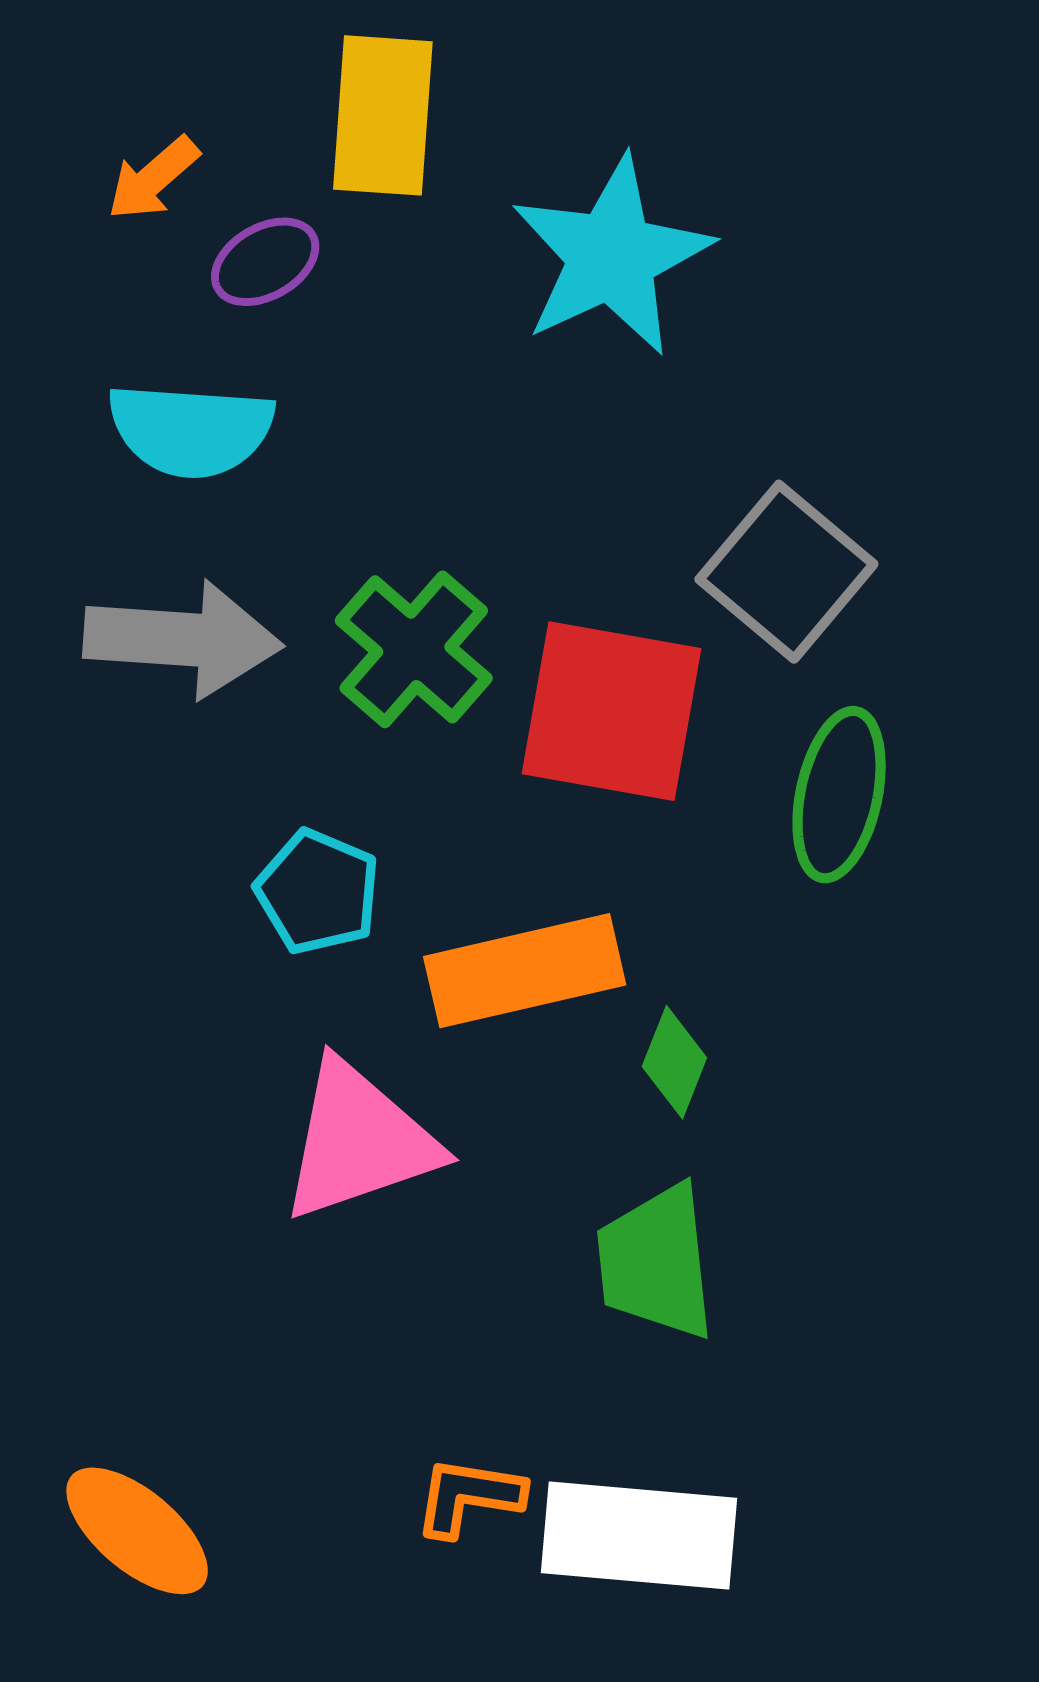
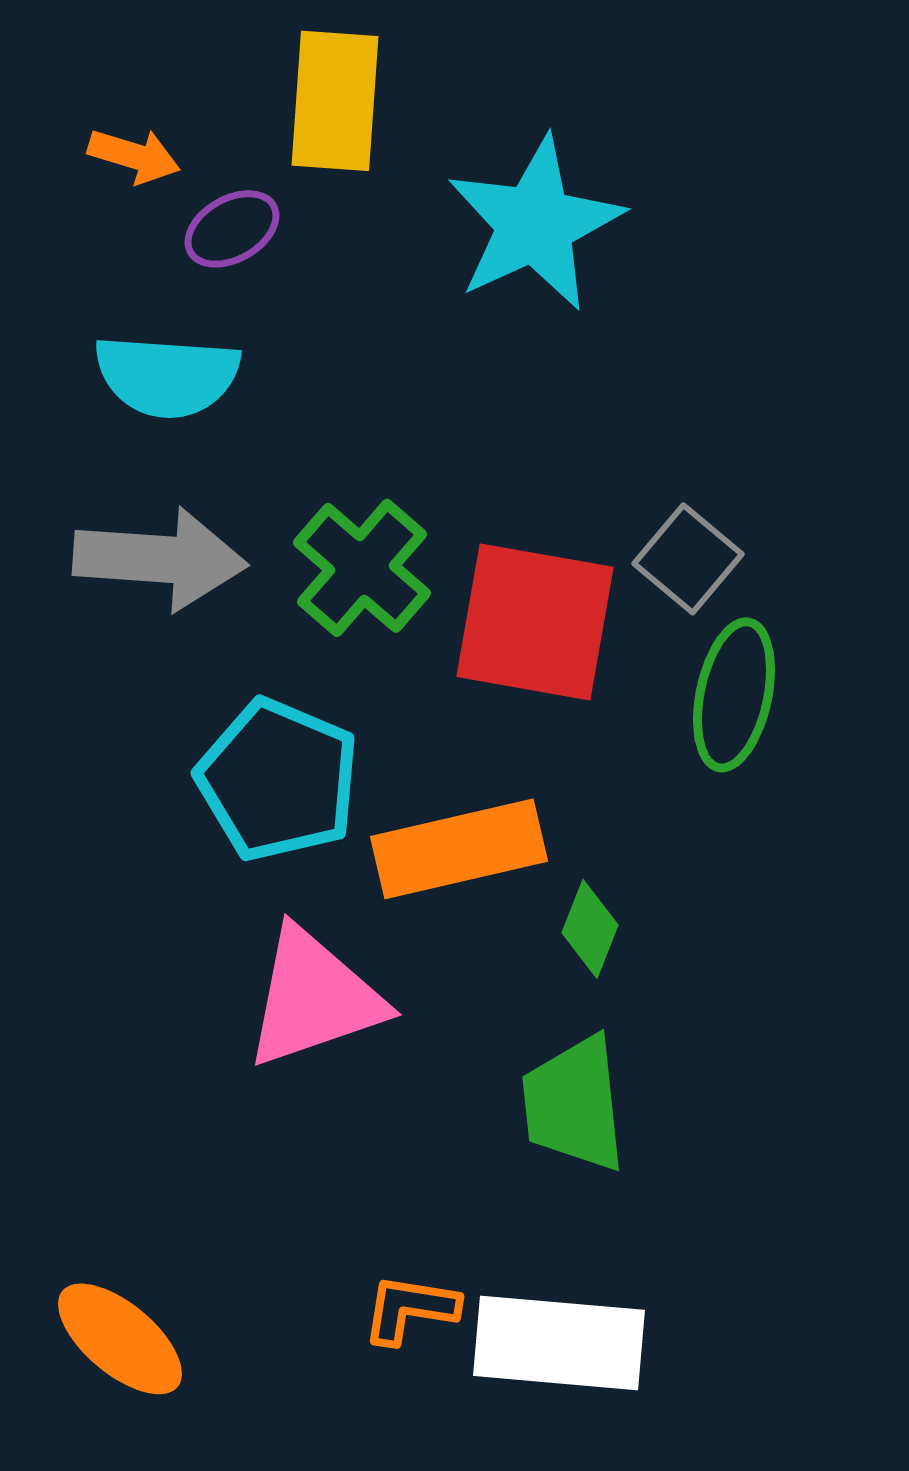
orange arrow: (153, 178) -> (134, 156), turned -122
gray square: (786, 572) -> (688, 559), moved, size x0.7
cyan pentagon: (318, 892) -> (278, 780), size x1.5

